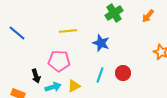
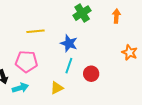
orange arrow: (148, 16) -> (116, 16), turned 144
cyan line: (100, 75) -> (69, 66), moved
yellow triangle: (74, 86) -> (57, 88), moved

